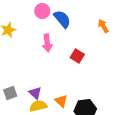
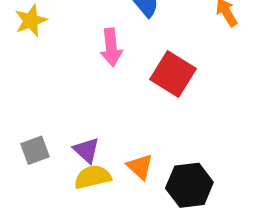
red square: (77, 56) -> (173, 74), size x1.5

